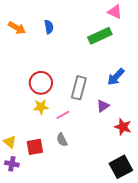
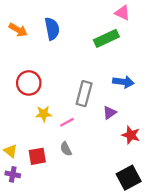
blue semicircle: (49, 27) -> (52, 29), size x1.5
blue arrow: (116, 77) -> (123, 82), turned -126
red circle: (41, 83) -> (29, 83), moved

